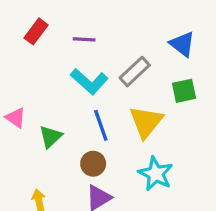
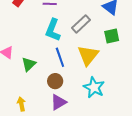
cyan L-shape: (89, 81) -> (53, 30), turned 70

